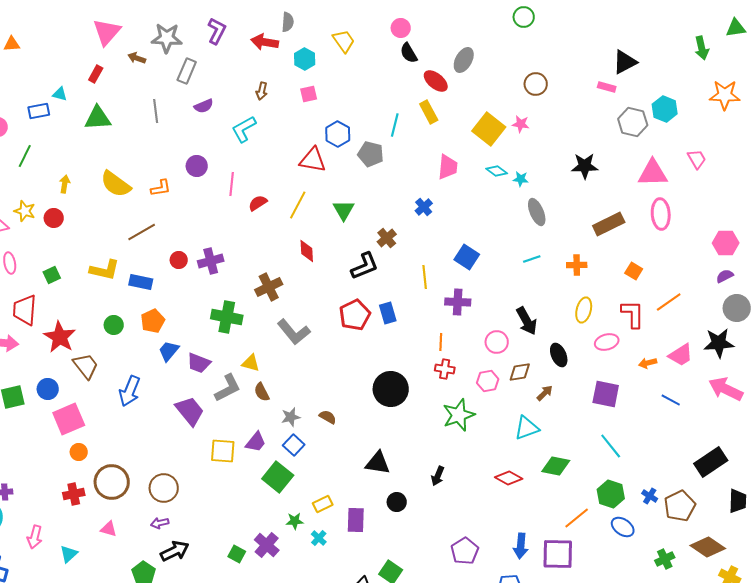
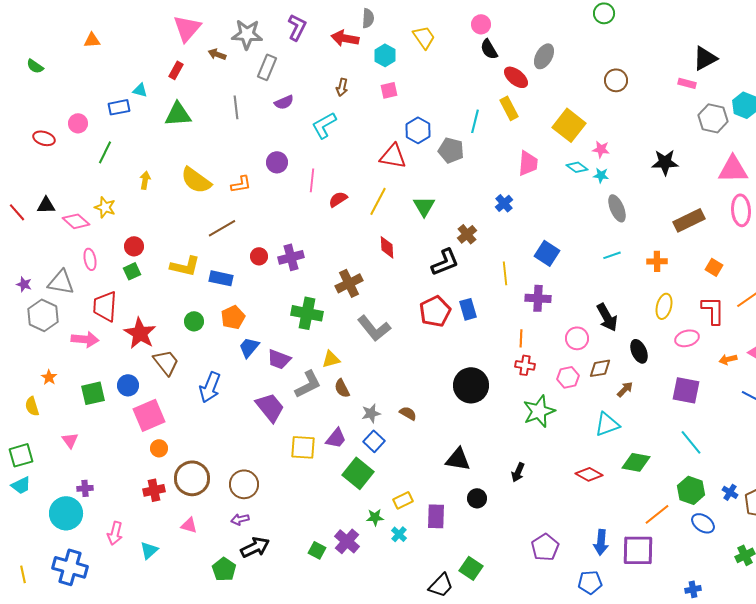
pink star: (521, 124) -> (601, 149), moved
red circle: (54, 218) -> (134, 246), moved
yellow triangle: (251, 363) -> (331, 359), turned -30

